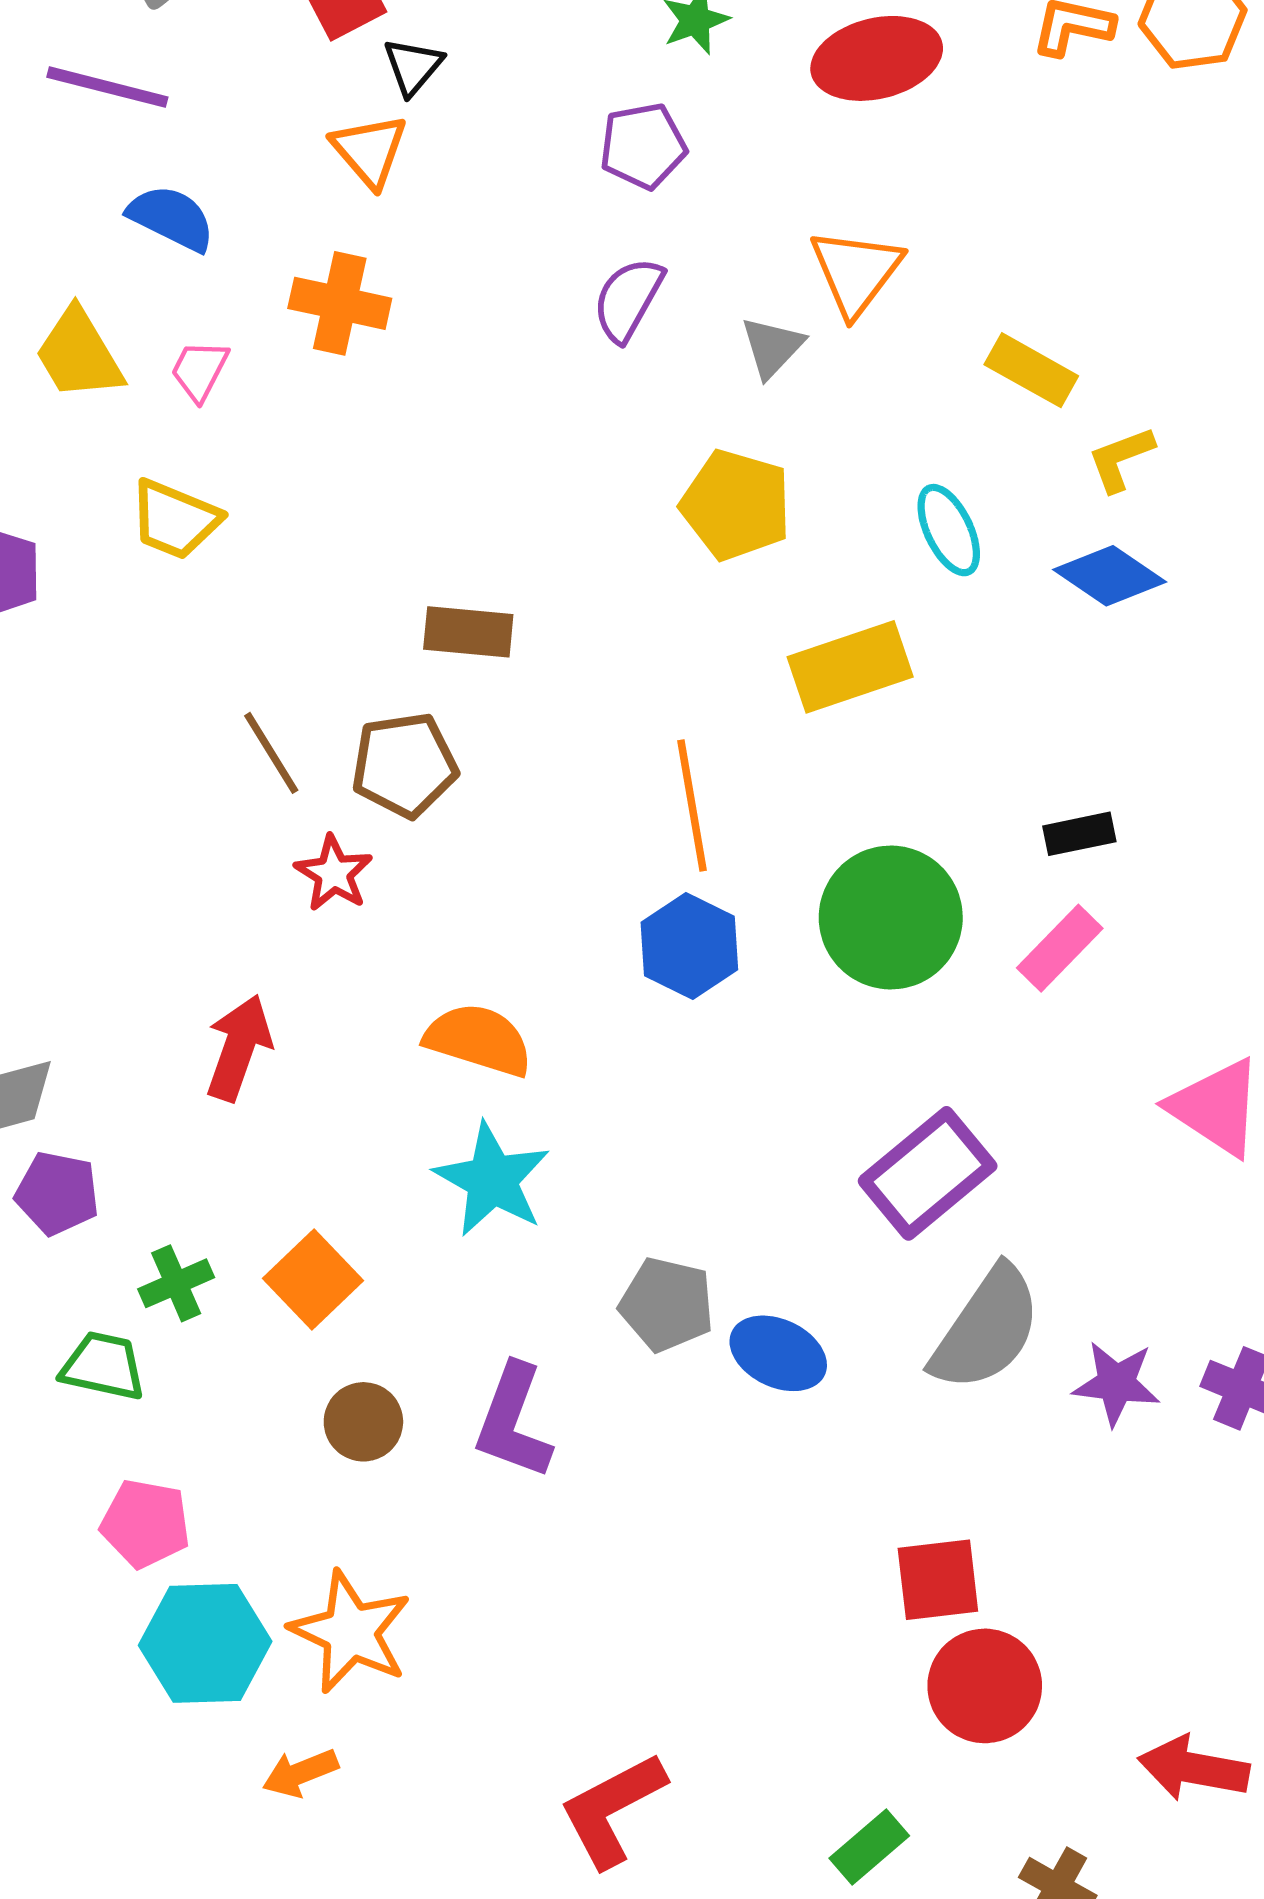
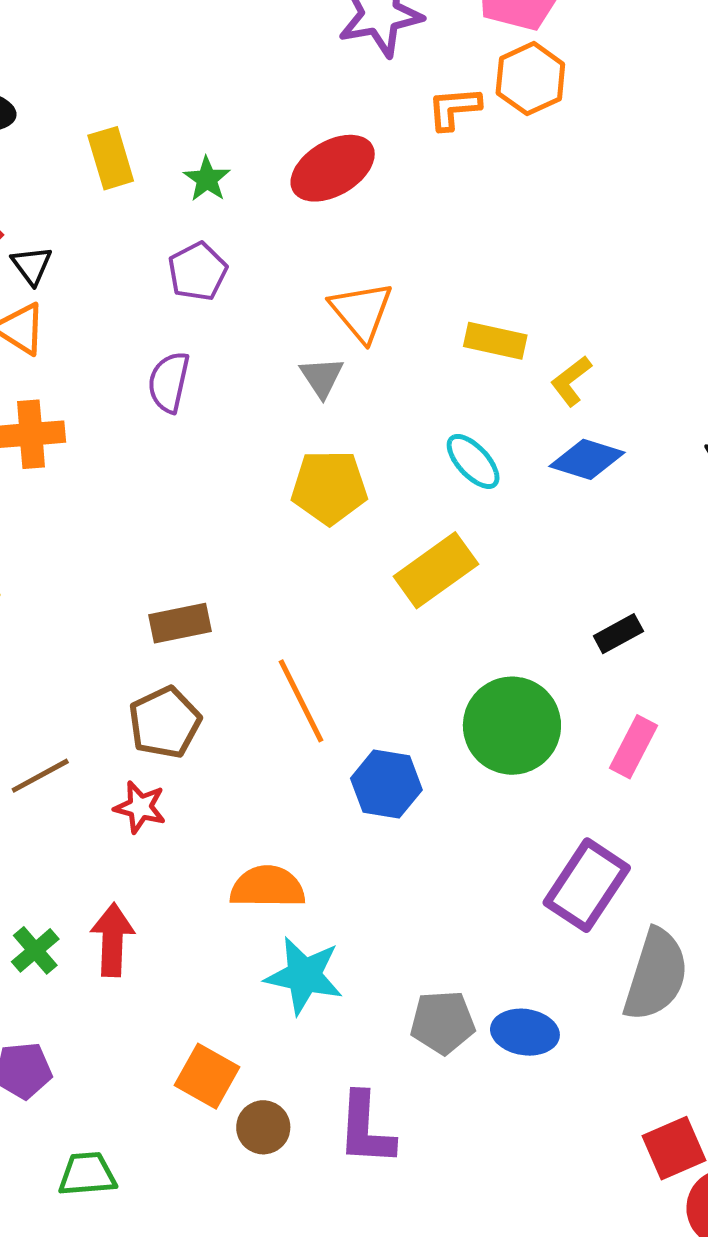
purple semicircle: (628, 299) -> (169, 382), moved
brown line: (271, 753) -> (40, 776), moved, turned -70
orange line: (692, 805) -> (301, 701), moved
pink rectangle: (1060, 948) -> (634, 747), moved
green cross: (176, 1283) -> (35, 950), moved
brown circle: (363, 1422) -> (263, 1127), moved

